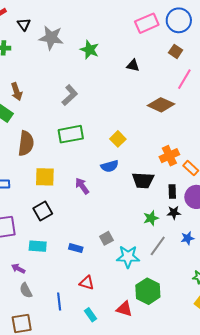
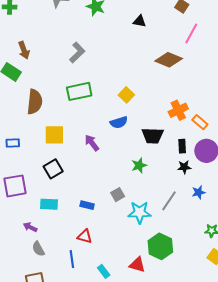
green star: (151, 218) -> (139, 165), moved
red triangle: (87, 283) -> (85, 236), moved

